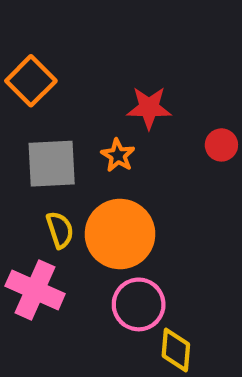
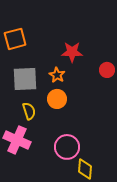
orange square: (31, 81) -> (15, 39), turned 30
orange circle: (120, 234) -> (57, 99), moved, size x0.6

